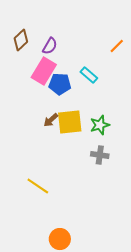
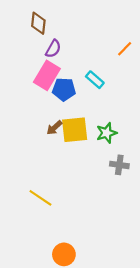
brown diamond: (21, 40) -> (38, 23), moved, turned -40
gray cross: (100, 155) -> (119, 165), moved

